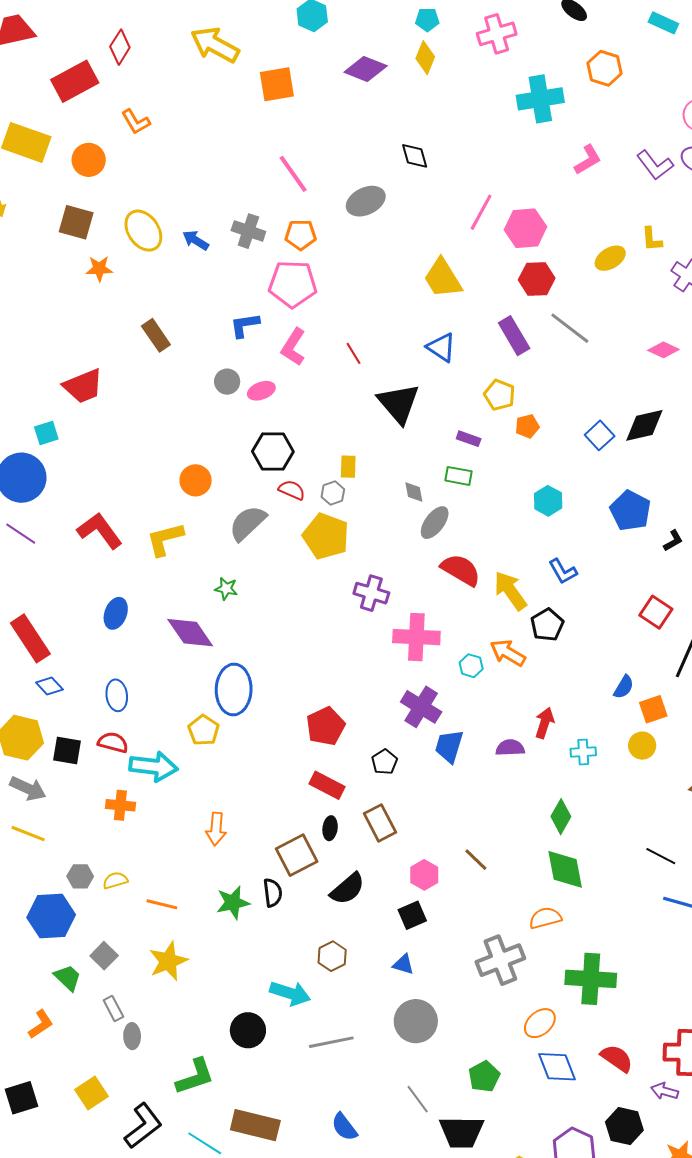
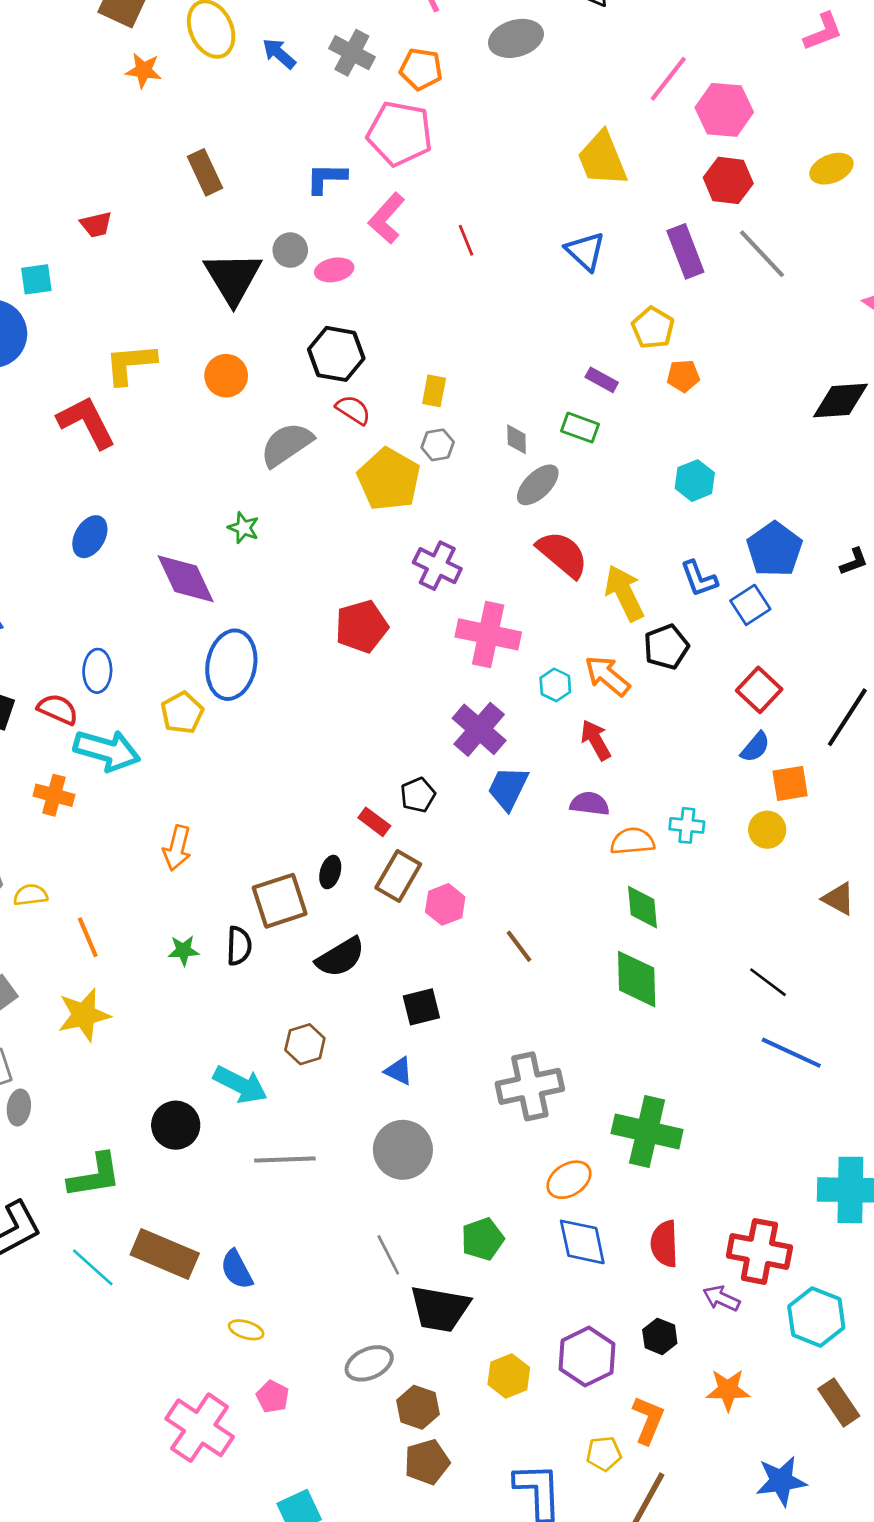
red trapezoid: (83, 386) -> (96, 225), size x0.6
black triangle: (399, 403) -> (233, 278), moved
blue square: (600, 435) -> (750, 605), moved
gray hexagon: (333, 493) -> (438, 445), moved
blue pentagon: (630, 511) -> (775, 549), moved
yellow L-shape: (165, 539) -> (130, 364), moved
red square: (656, 612) -> (759, 690), moved
blue ellipse: (117, 695) -> (97, 671), moved
red arrow: (545, 723) -> (596, 740), moved, turned -56
red pentagon: (326, 726) -> (362, 627), moved
red rectangle: (327, 785) -> (374, 822), moved, size x0.7
green diamond: (561, 817) -> (643, 907), turned -44
brown rectangle: (380, 823) -> (398, 876), turned 48
pink hexagon: (424, 875) -> (445, 904), moved
green star: (233, 903) -> (183, 950), size x0.7
orange line: (162, 904) -> (88, 937), turned 44
orange semicircle: (545, 918) -> (632, 841), moved
red semicircle: (617, 1058) -> (664, 1244), turned -136
black hexagon: (624, 1126) -> (660, 1336), size x0.7
blue semicircle: (344, 1127) -> (237, 1270), moved

